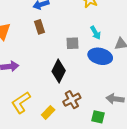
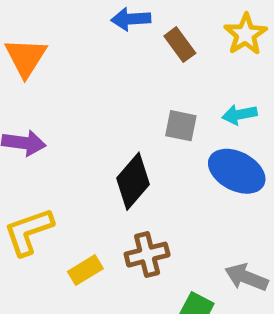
brown rectangle: (40, 27) -> (180, 45), moved, turned -32
cyan arrow: (96, 33) -> (240, 114), turned 96

